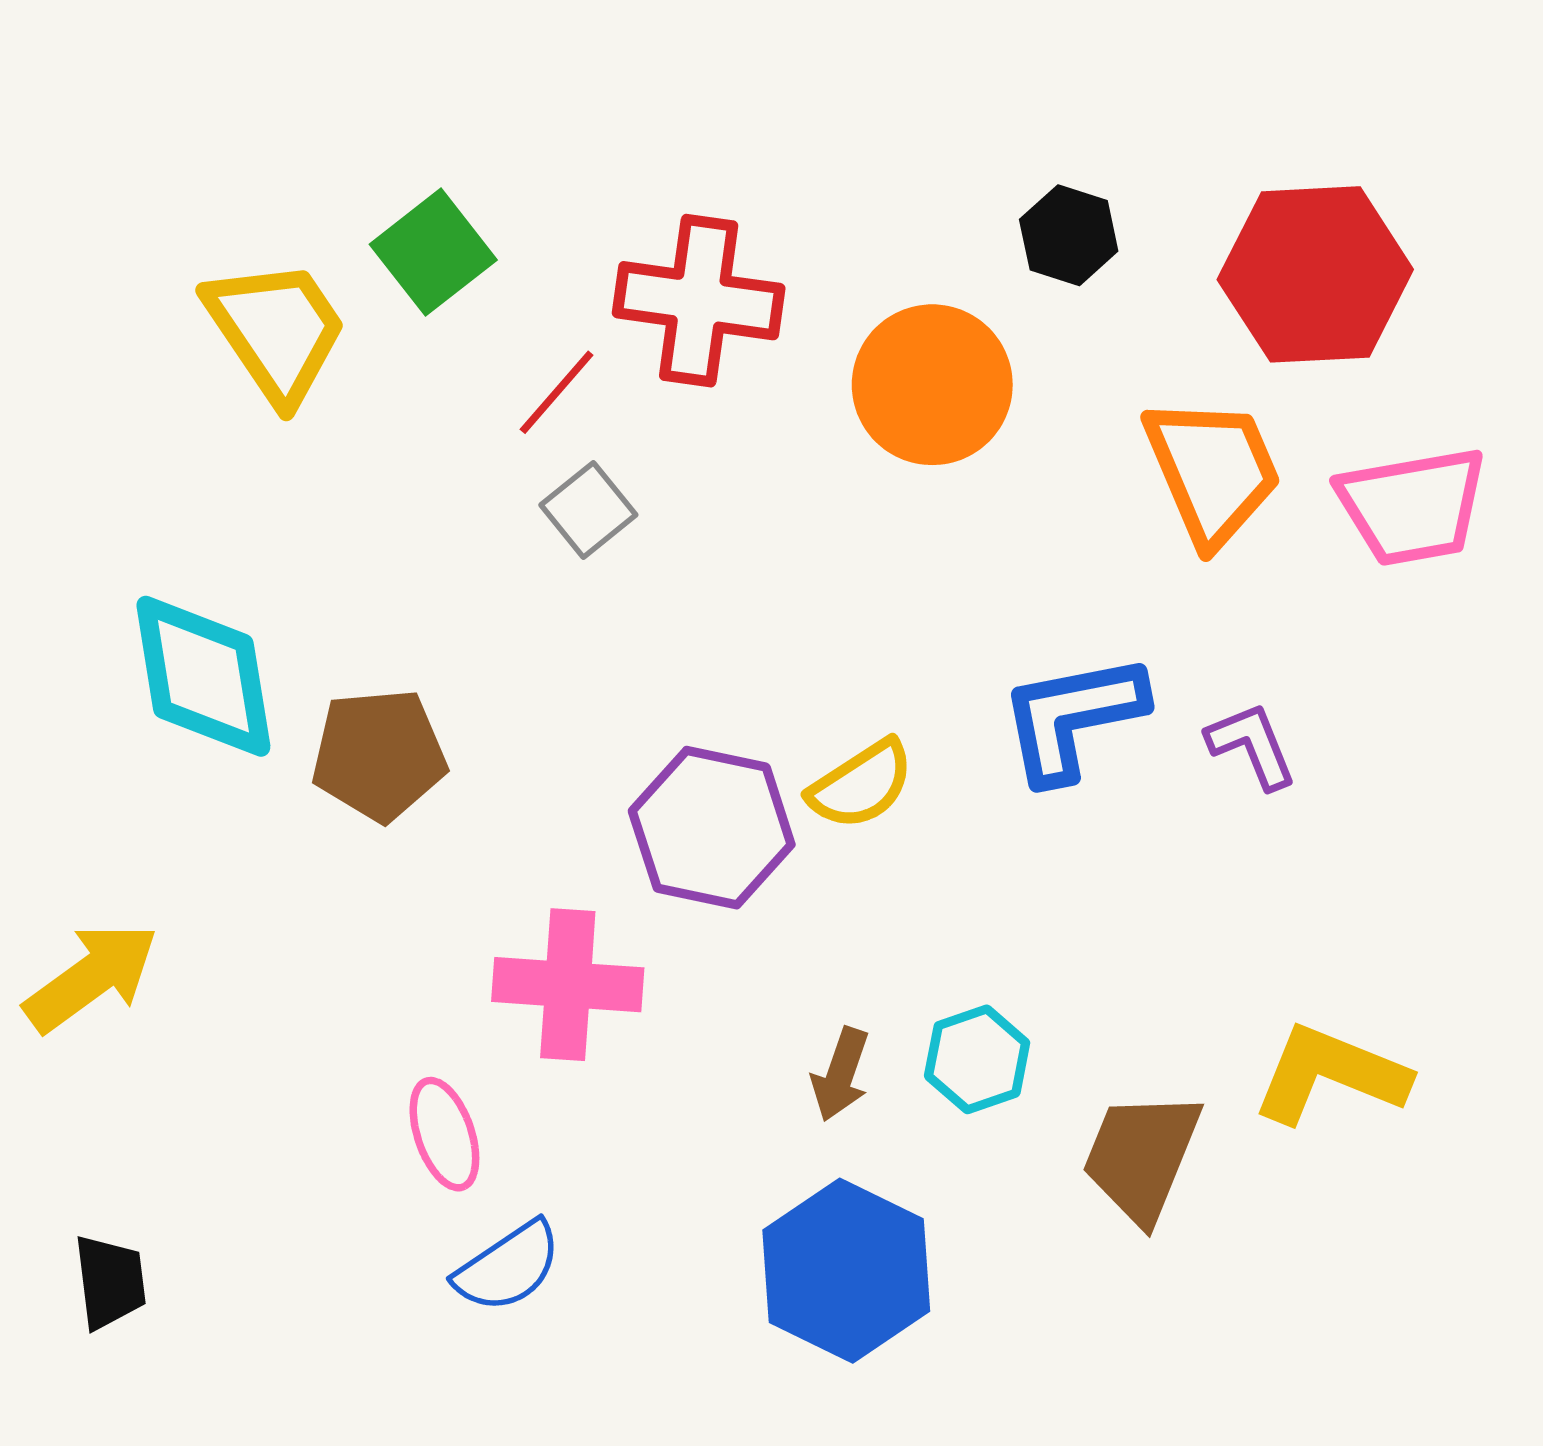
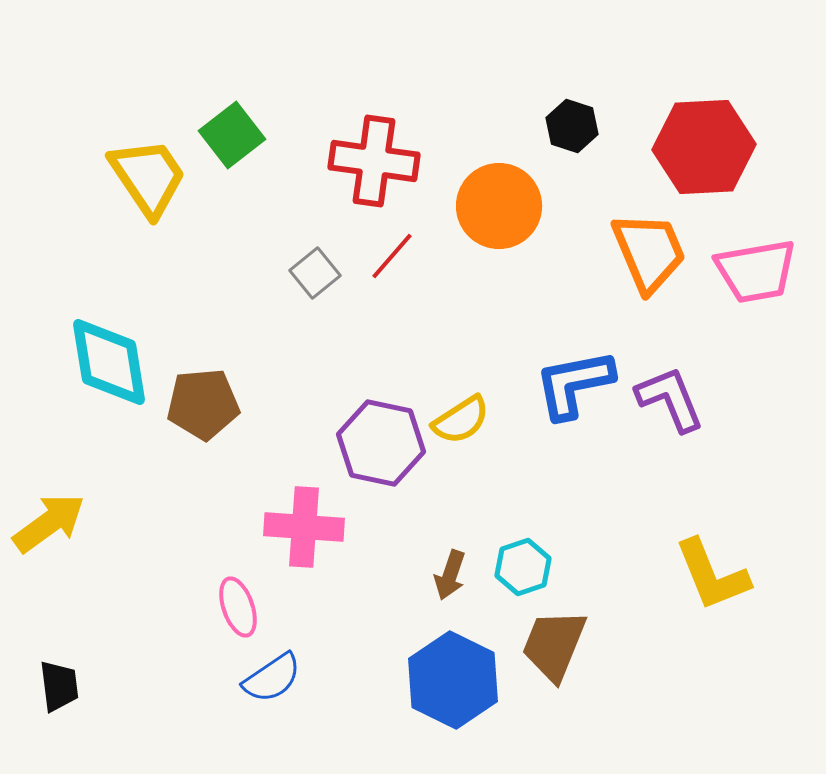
red line: (557, 392) -> (392, 256), moved
purple L-shape: (1252, 745) -> (670, 399), size x1.4
yellow L-shape: (1330, 1074) -> (712, 575), turned -134
brown trapezoid: (1142, 1157) -> (554, 645), moved

